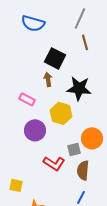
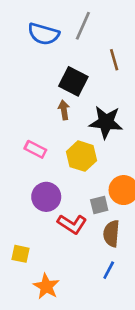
gray line: (80, 18) -> (83, 26), moved
pink rectangle: (27, 99) -> (35, 149), moved
purple circle: (35, 130) -> (46, 197), moved

